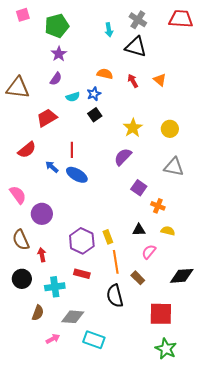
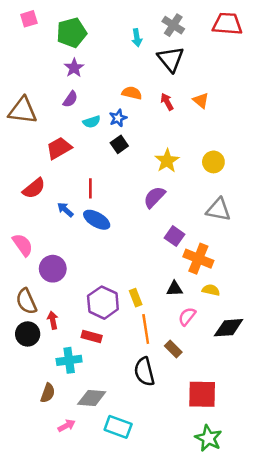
black triangle: (136, 47) -> (171, 59), turned 35
orange cross: (158, 206) -> (198, 259), size x1.6
red rectangle: (82, 274) -> (92, 336), moved
black diamond: (182, 276) -> (229, 328), moved
black circle: (22, 279) -> (28, 334), moved

